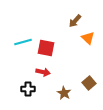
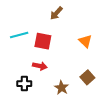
brown arrow: (75, 21) -> (56, 13), moved
orange triangle: (88, 38) -> (85, 41), moved

